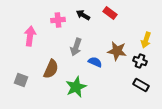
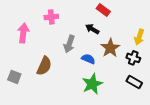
black arrow: (83, 15) -> (92, 29), moved
brown star: (117, 51) -> (110, 48), turned 30
green star: (76, 87) -> (92, 84), moved

